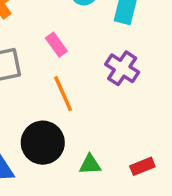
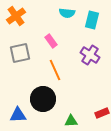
green triangle: (90, 165) -> (71, 121), moved

